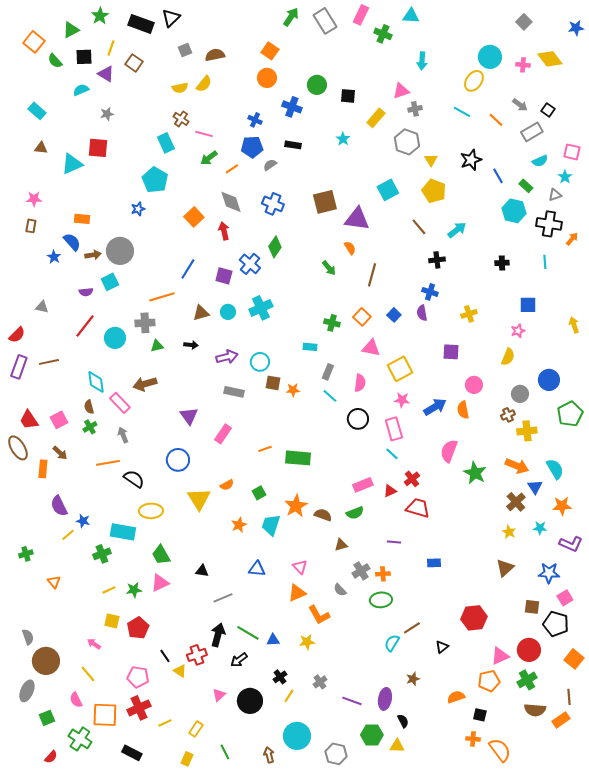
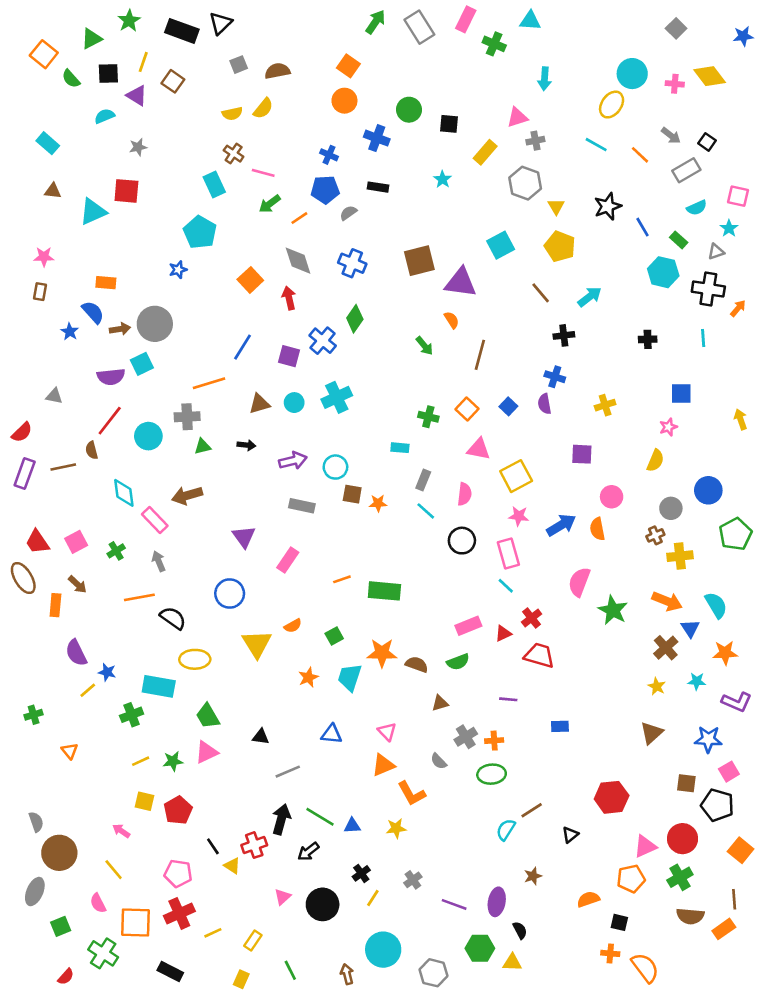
purple semicircle: (86, 292) -> (111, 377), size x1.5
brown semicircle: (89, 407) -> (92, 450), moved
orange star: (296, 506) -> (382, 653), turned 30

